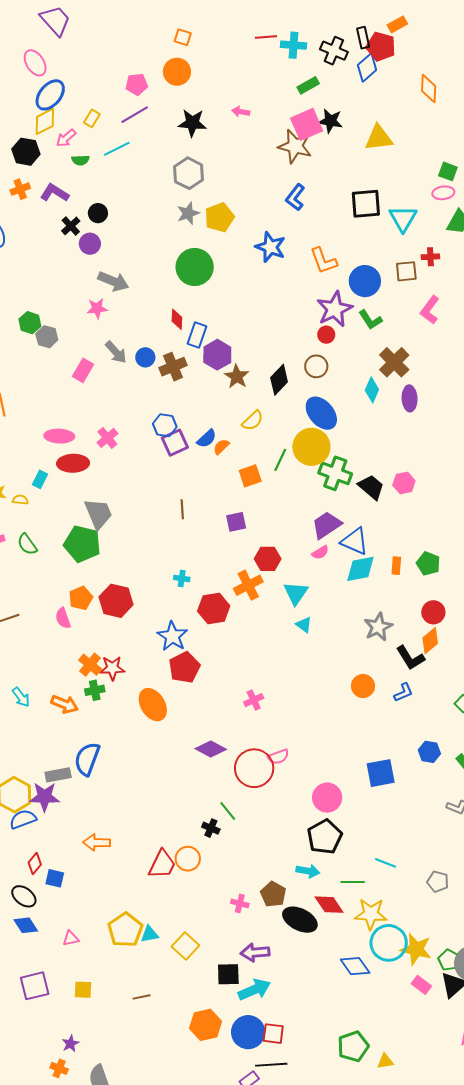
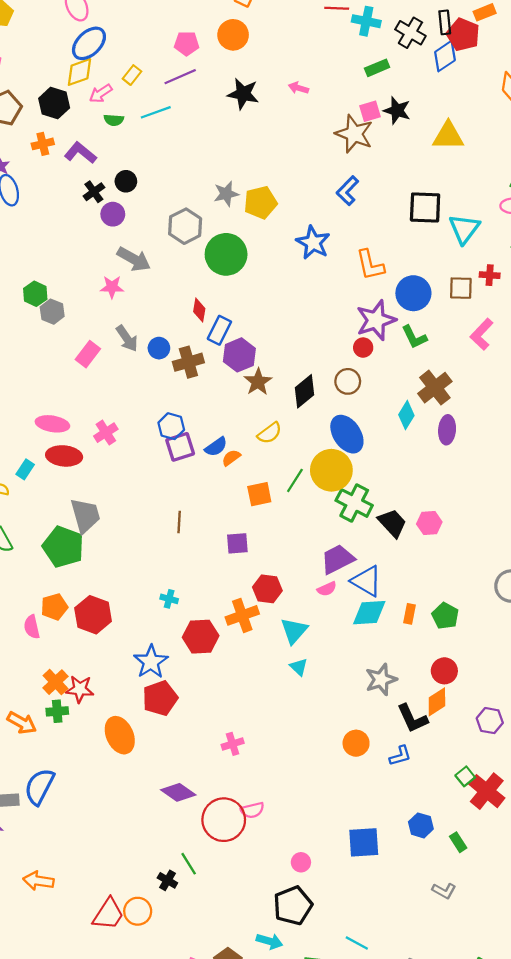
pink square: (307, 124) -> (370, 111), size x0.6
gray hexagon: (189, 173) -> (185, 226), moved
pink circle: (327, 798) -> (301, 862), size x0.6

